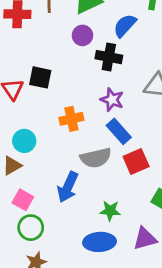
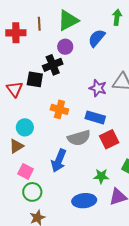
black cross: (109, 57) -> (53, 65), moved, turned -30
purple star: (112, 100) -> (98, 88), moved
orange cross: (71, 119) -> (59, 109), turned 30
blue rectangle: (119, 131) -> (95, 117), turned -30
green star: (110, 211) -> (101, 176), moved

